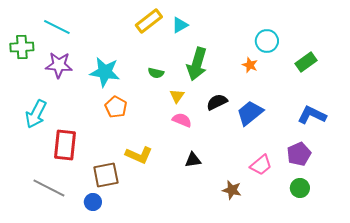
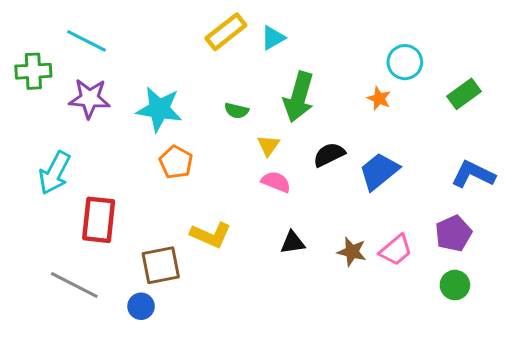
brown star: (232, 190) -> (352, 252), moved

